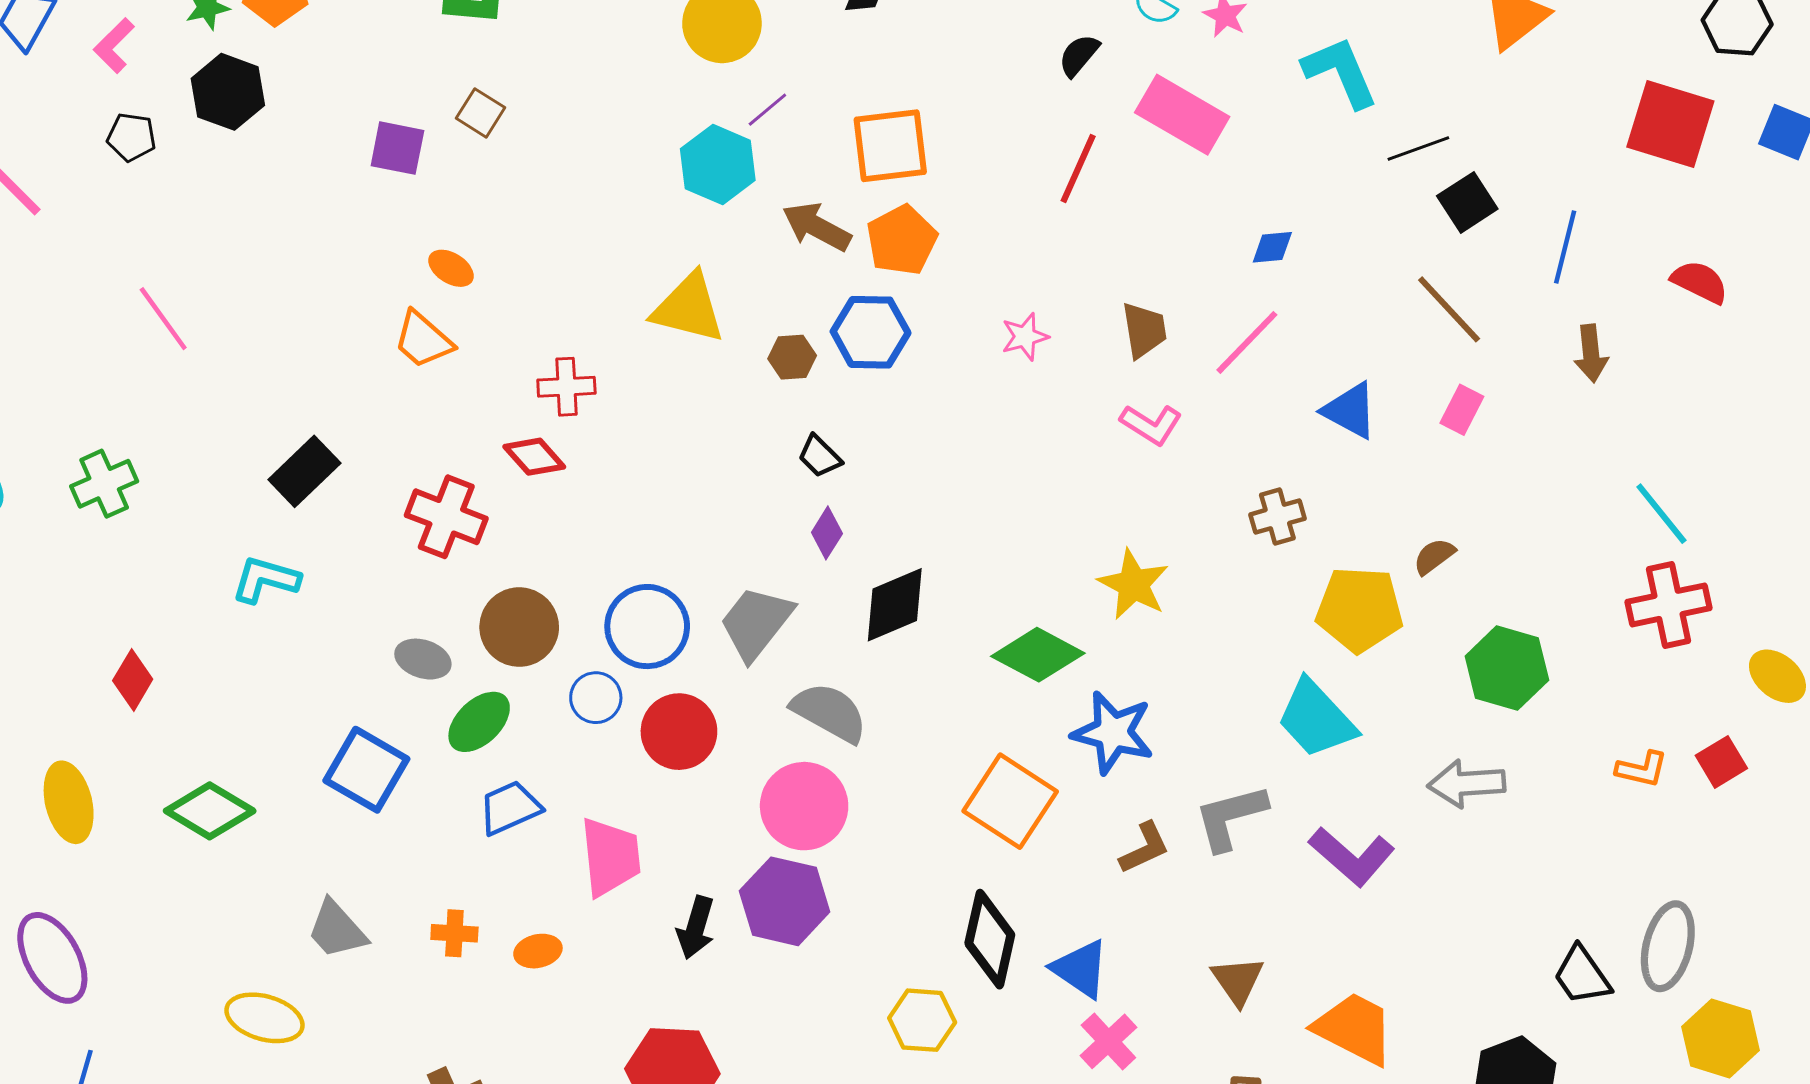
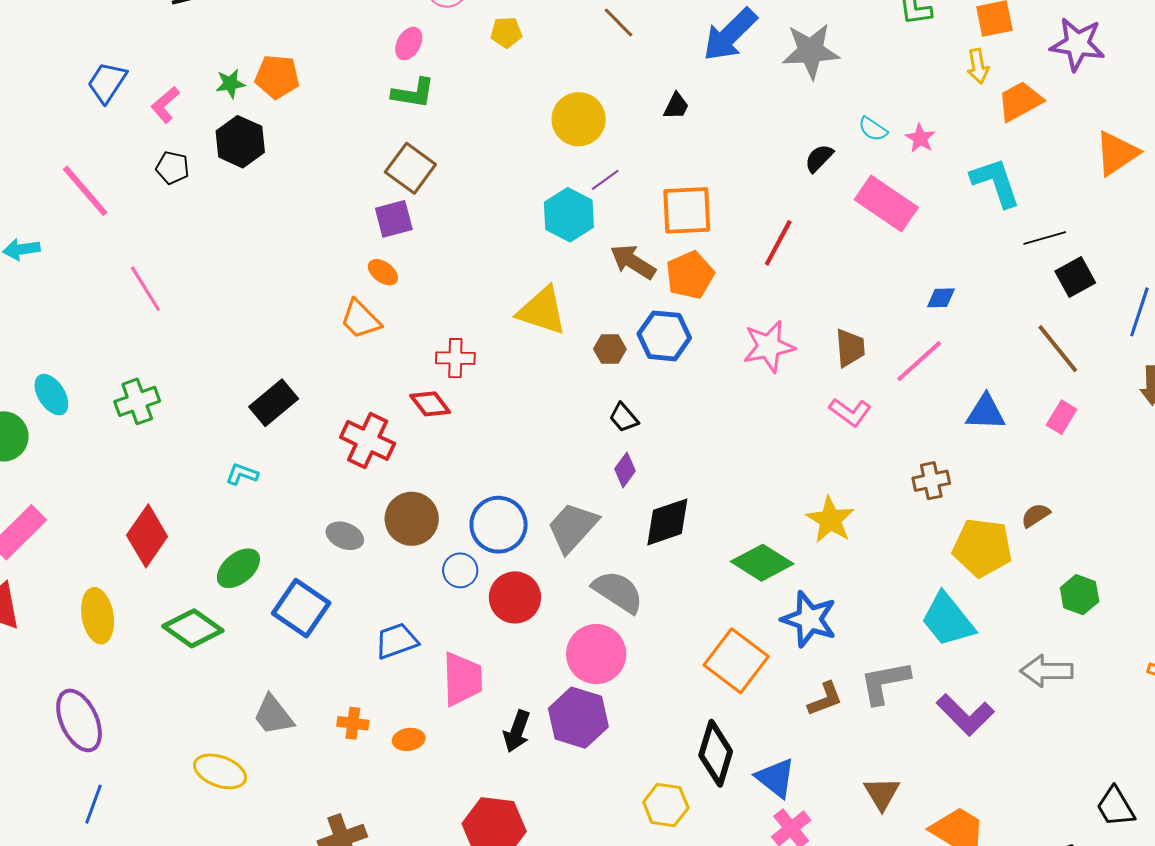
brown square: (480, 113) -> (410, 168), size x1.5
purple square: (397, 148) -> (394, 219), moved, turned -30
red line: (1078, 168) -> (778, 243), moved
pink line: (163, 319) -> (145, 289), moved
pink star: (1025, 337) -> (769, 346), size x1.6
blue triangle: (1350, 411) -> (986, 412), turned -30
cyan L-shape: (266, 580) -> (242, 474), size x0.7
green hexagon: (1507, 668) -> (1080, 595), size x0.7
red diamond: (133, 680) -> (147, 536), size x1.5
green ellipse: (479, 722) -> (238, 568), moved

